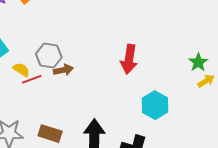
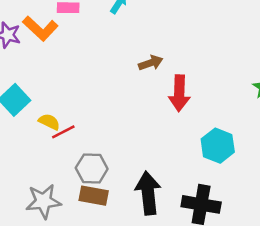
gray hexagon: (49, 56) -> (92, 168), moved
brown arrow: (63, 70) -> (151, 63), moved

